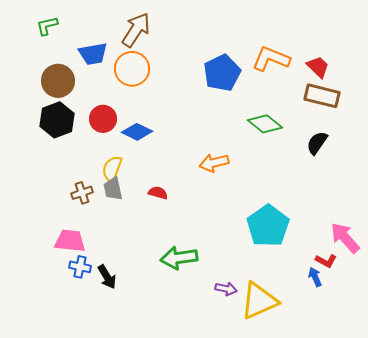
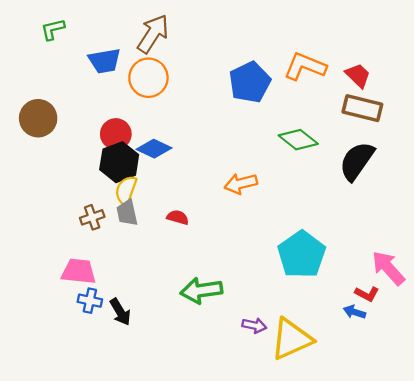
brown circle: (58, 81) -> (38, 118), moved
black hexagon: (57, 120) -> (119, 162), moved
black semicircle: (317, 143) -> (357, 161), size x1.5
blue arrow: (315, 277) -> (355, 312), turned -48

